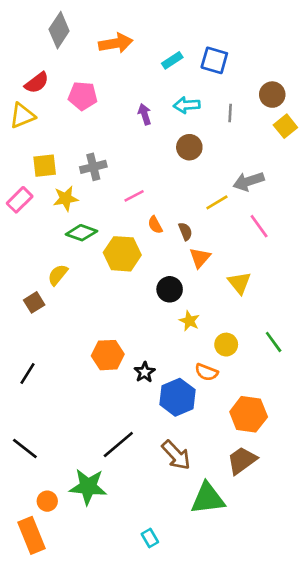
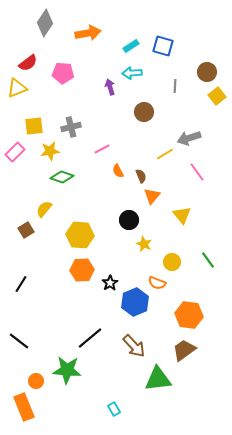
cyan arrow: (187, 105) -> (132, 73), moved
yellow hexagon: (122, 254) -> (80, 235), moved

